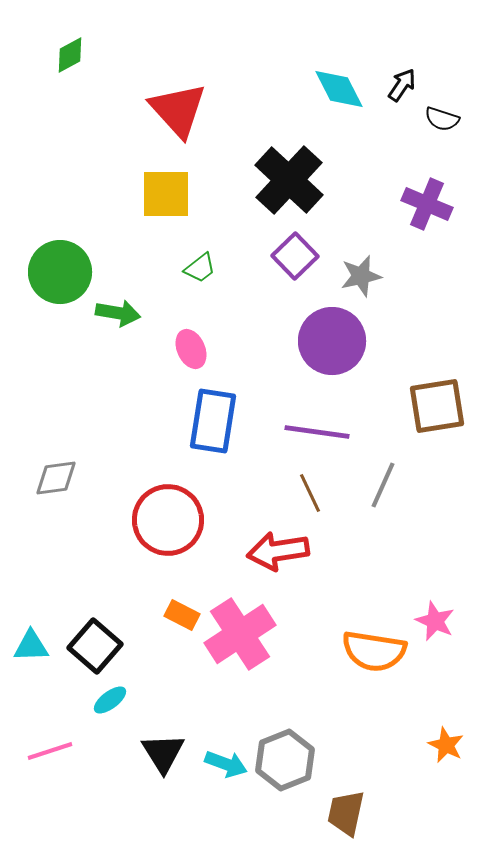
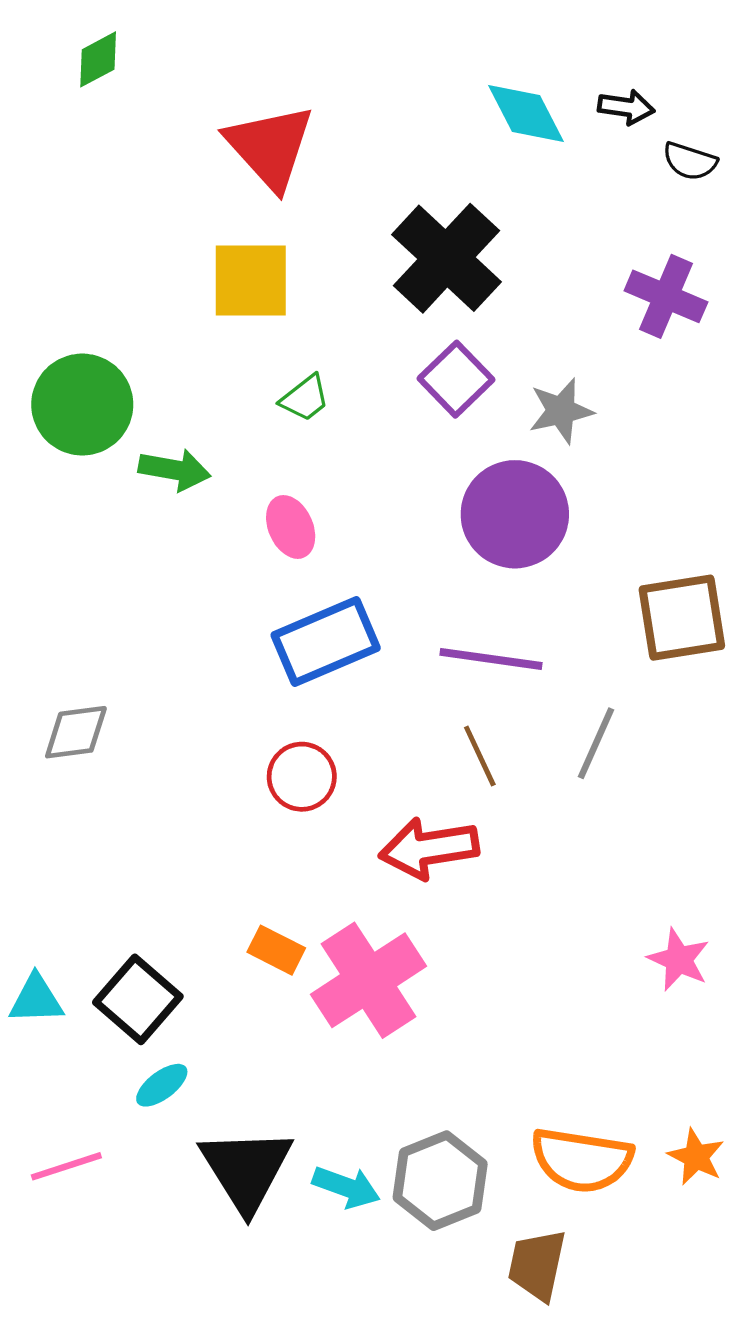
black arrow: (402, 85) -> (626, 107), turned 64
blue rectangle: (213, 421) -> (326, 641), turned 58
red circle: (168, 520) -> (302, 777), moved, size x0.6
orange semicircle: (374, 651) -> (582, 1160), moved
black triangle: (163, 753) -> (246, 1170), size x1.4

